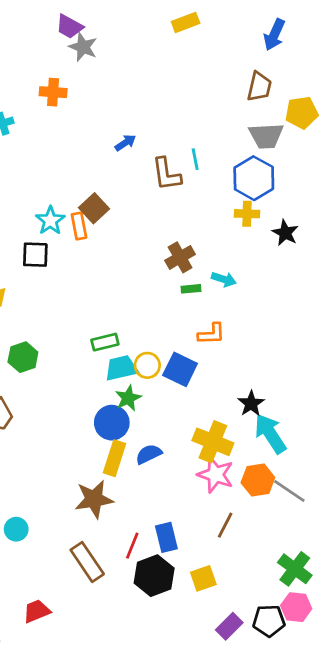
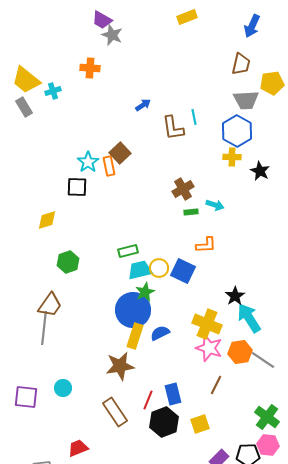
blue circle: (112, 423) -> (133, 310), size x1.4

